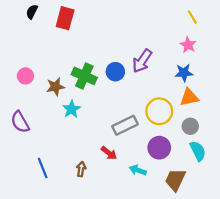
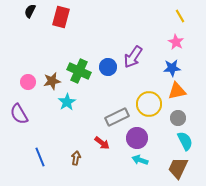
pink circle: (25, 76) -> (28, 82), moved
purple circle: (159, 148) -> (137, 138), moved
cyan arrow: (138, 170) -> (140, 160), moved
brown trapezoid: (175, 180) -> (178, 168), moved

